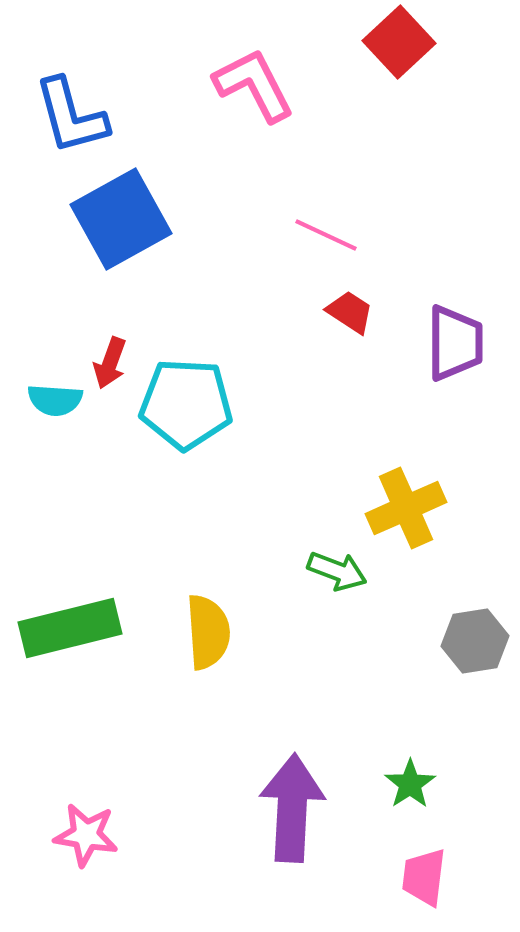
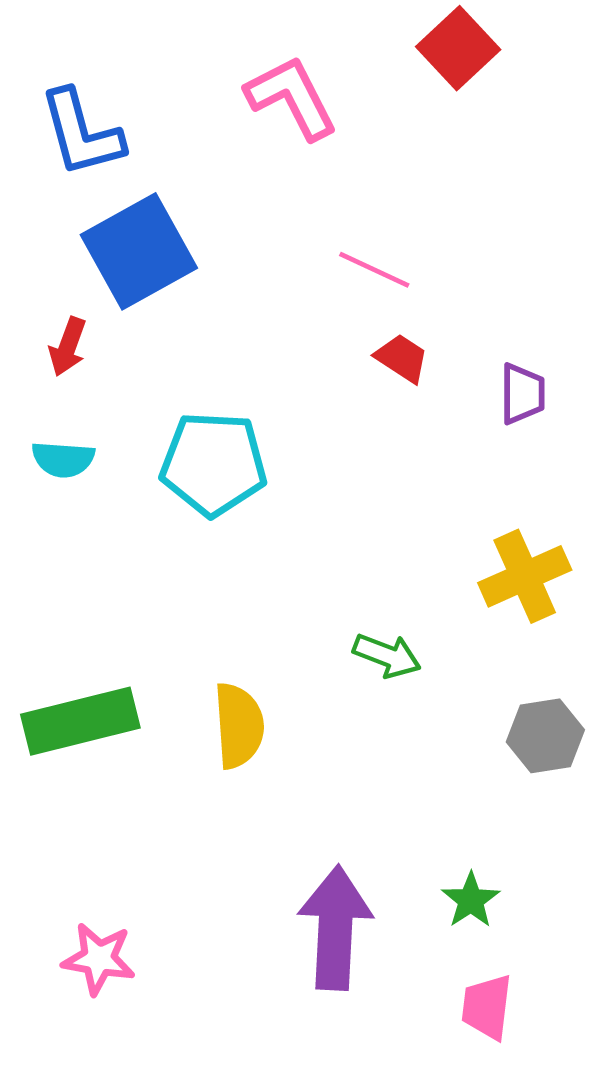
purple trapezoid: (455, 343) -> (522, 394), size x0.7
red arrow: (110, 363) -> (68, 347), moved
yellow cross: (406, 508) -> (525, 576), moved

